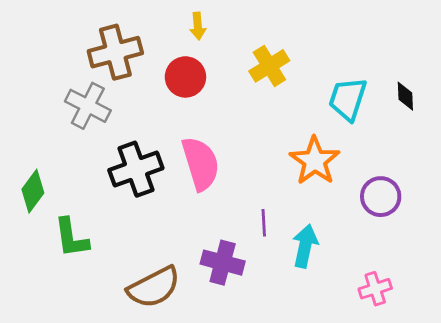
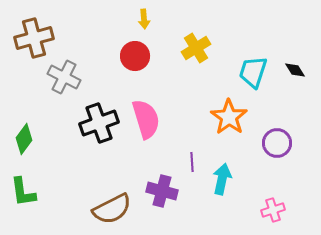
brown cross: (115, 52) -> (34, 38), moved
black diamond: (405, 96) -> (295, 70), turned -30
green L-shape: (71, 238) -> (23, 192), moved

